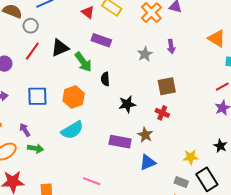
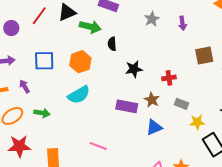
purple arrow: (171, 46) -> (183, 23), moved
green arrow: (83, 62) -> (90, 27), turned -40
brown square: (167, 86) -> (204, 55), moved
red cross: (162, 113) -> (169, 78), turned -32
purple arrow: (25, 130) -> (25, 86), moved
gray rectangle: (181, 182) -> (182, 104), moved

